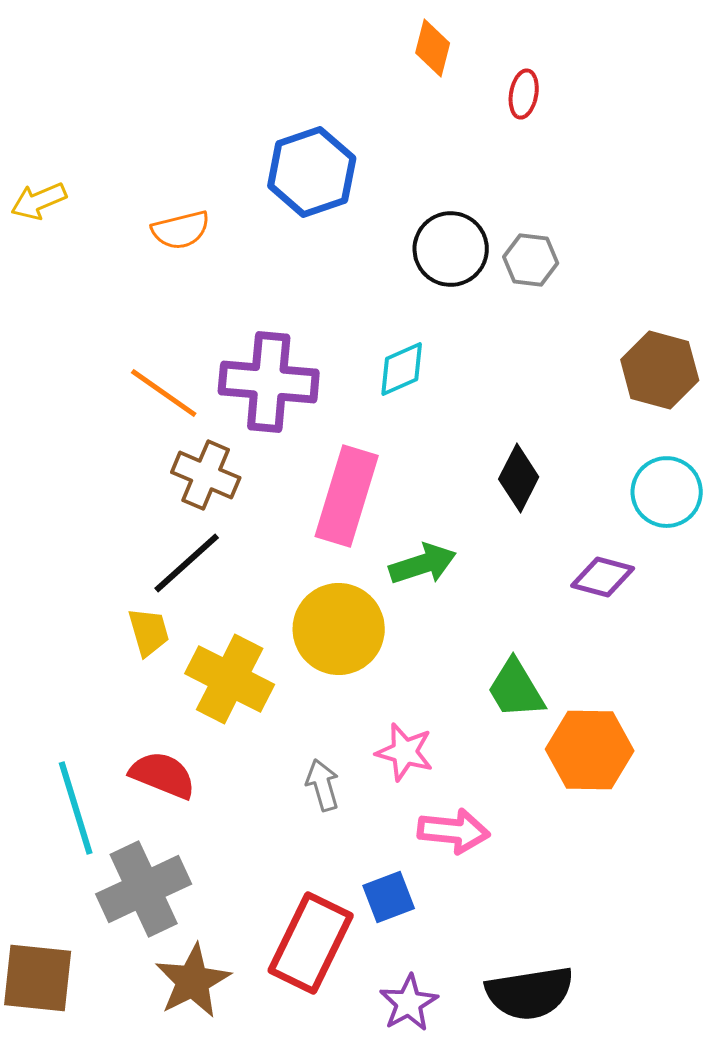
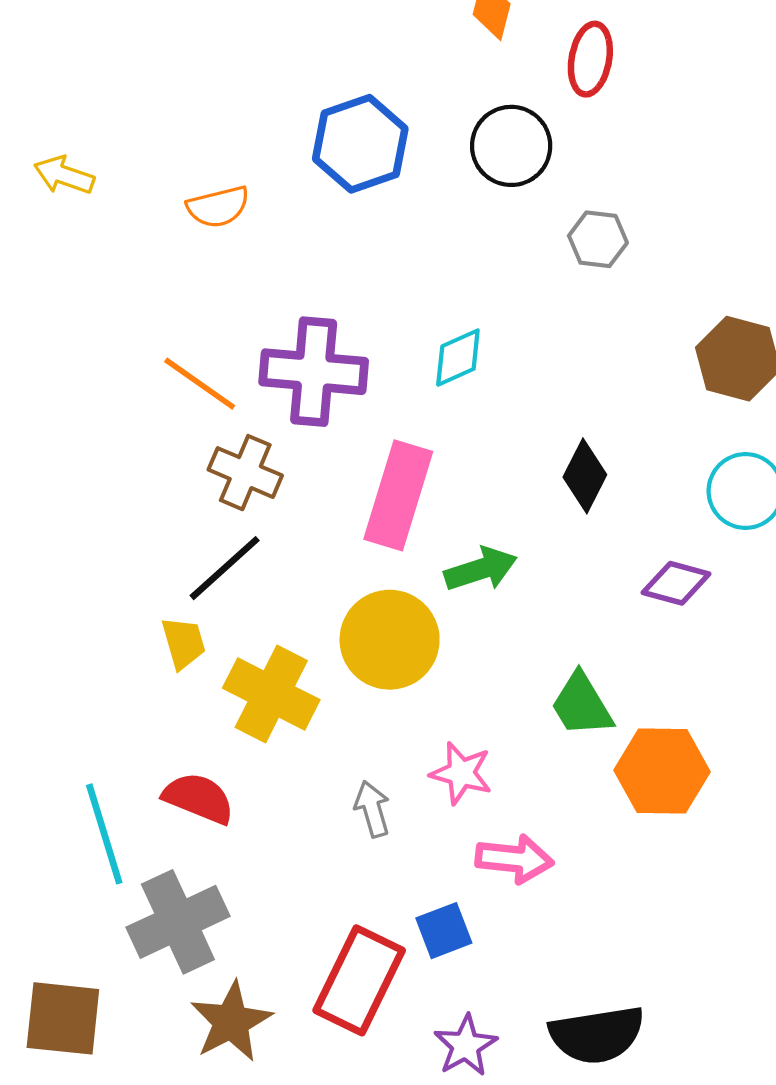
red ellipse: (524, 94) -> (590, 59), size x1.4
yellow arrow: (39, 201) -> (64, 175), turned 42
black circle: (451, 249) -> (511, 146), moved

